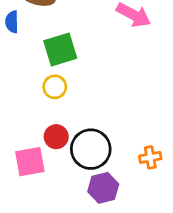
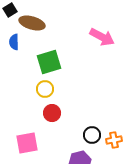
red circle: (56, 137) -> (52, 113), moved
black circle: (91, 149) -> (92, 135), moved, size x0.6

